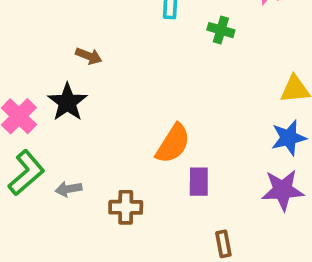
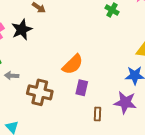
brown cross: (126, 207) -> (40, 92), size x1.4
brown rectangle: (223, 244) -> (97, 114), moved

